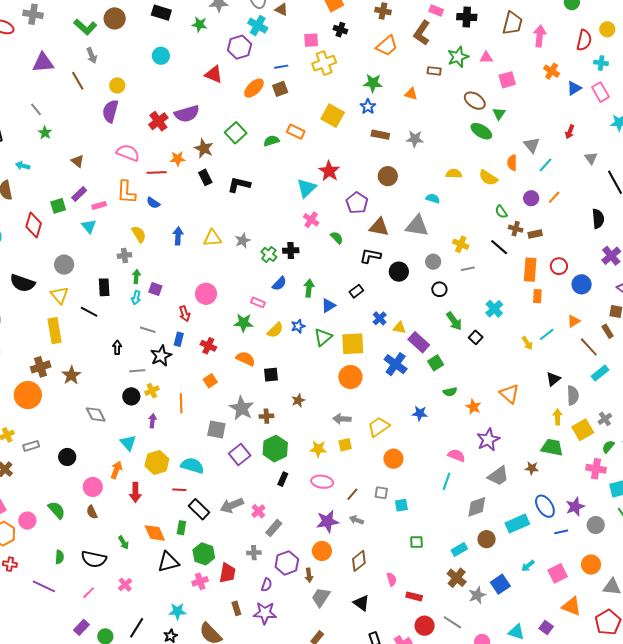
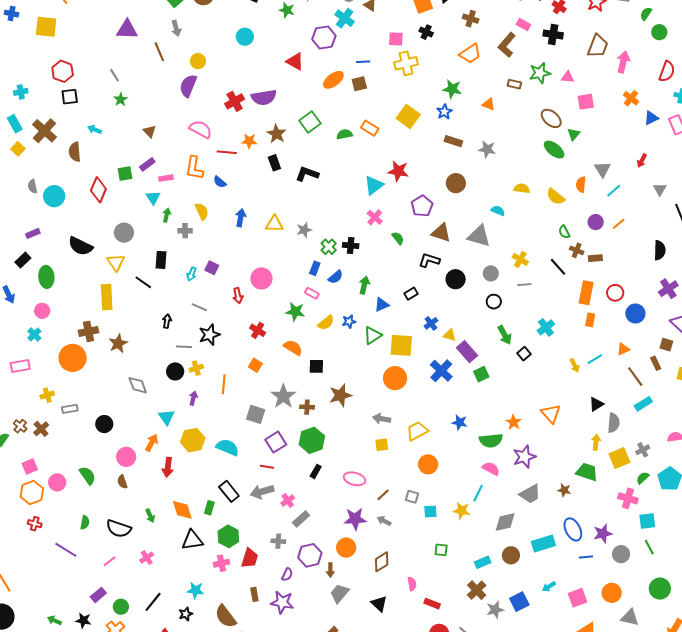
red star: (329, 171) -> (398, 171), turned -30
green arrow: (136, 277) -> (167, 215), moved
blue rectangle: (179, 339) -> (315, 268), moved
orange square: (210, 381) -> (255, 365), turned -32
green semicircle: (450, 392) -> (491, 441), moved, size x1.6
brown star: (298, 400) -> (340, 395), size x1.6
yellow star: (318, 449) -> (461, 511), moved
red line: (179, 490) -> (267, 467), moved

